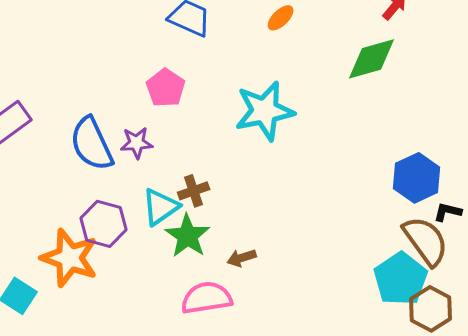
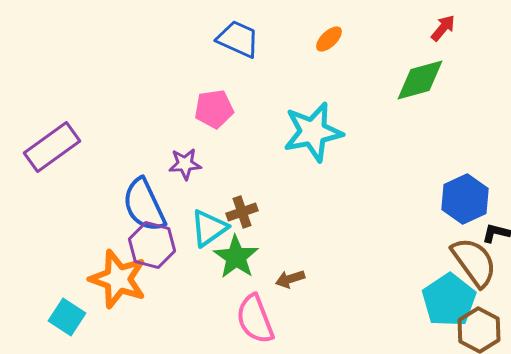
pink pentagon: (166, 88) -> (214, 109), turned 30
blue semicircle: (92, 144) -> (144, 205), moved
pink semicircle: (207, 298) -> (255, 319), turned -102

